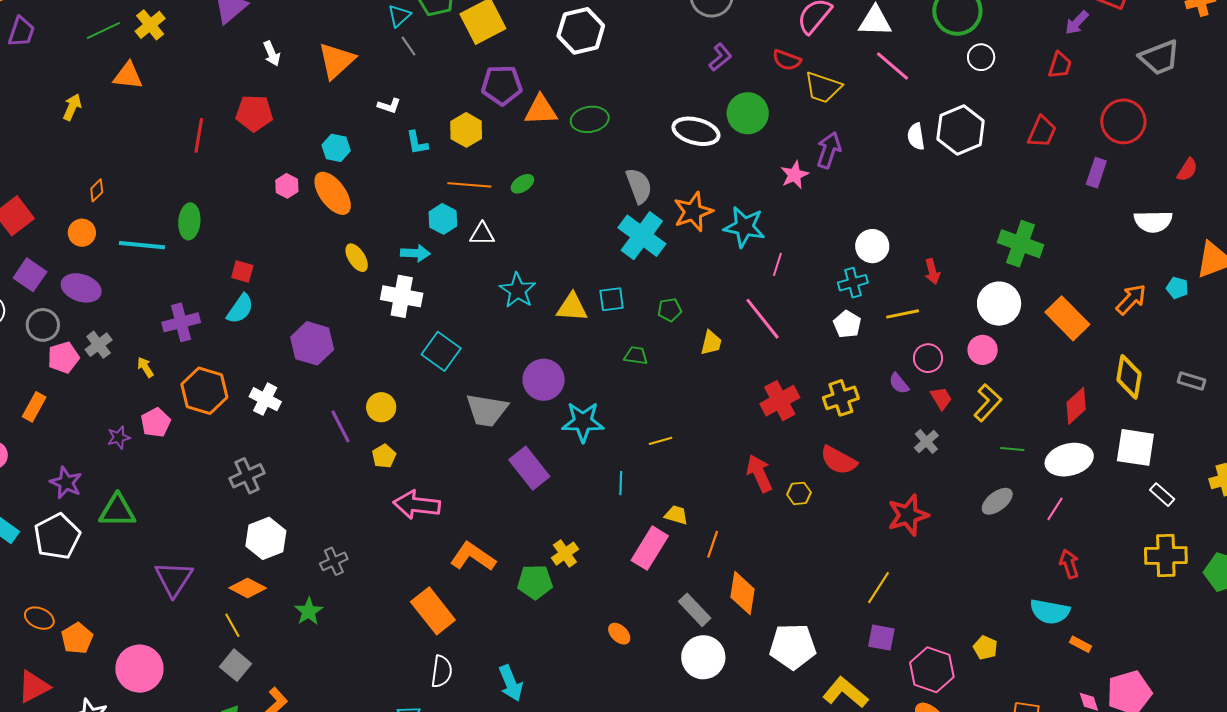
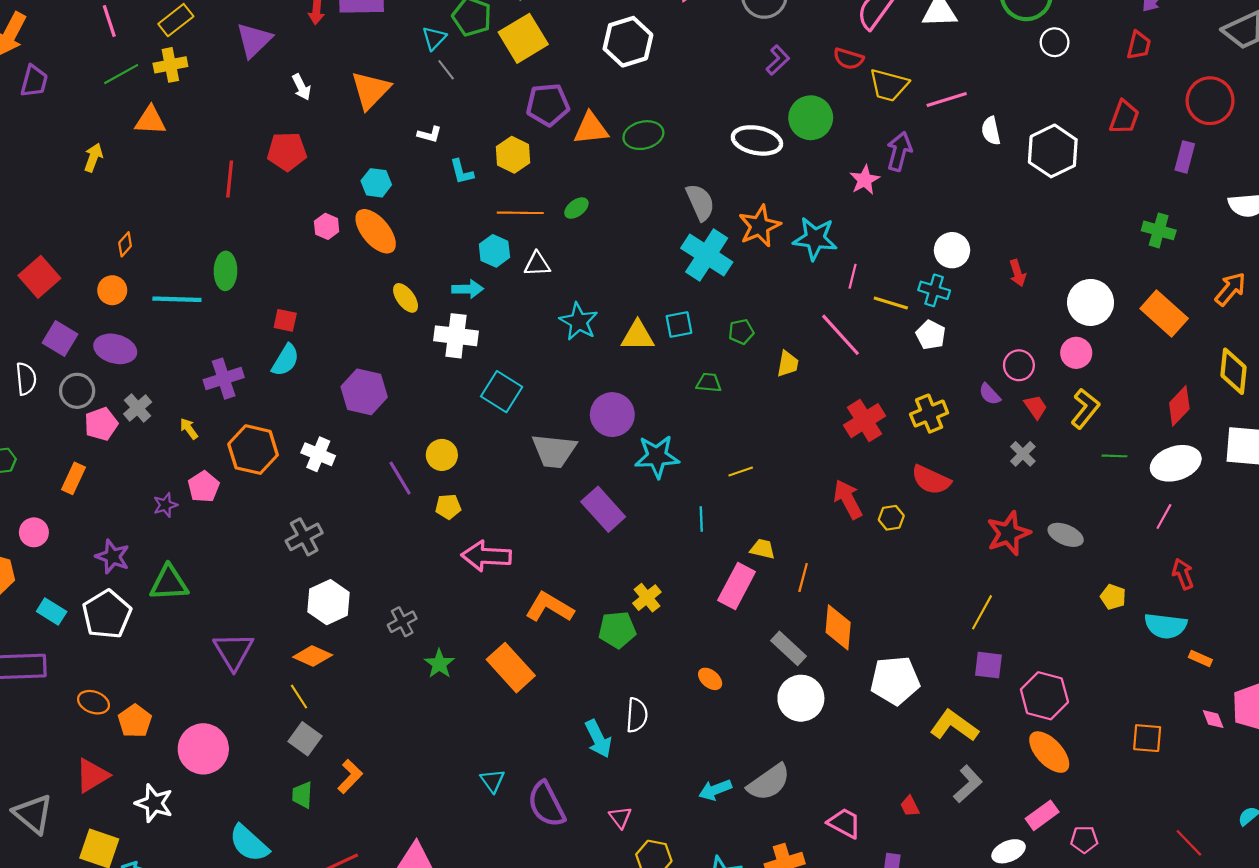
yellow cross: (150, 25) -> (170, 65), turned 32
pink line: (892, 66) -> (947, 99), moved, turned -54
white hexagon: (961, 130) -> (1053, 151), moved
green cross: (1020, 244) -> (1159, 230), moved, size x0.7
cyan cross: (853, 283) -> (934, 290), turned 36
yellow line: (903, 314) -> (891, 303), moved, turned 32
yellow pentagon: (384, 456) -> (448, 507), turned 30
gray ellipse: (997, 501) -> (1066, 535), moved, turned 64
green star: (309, 611) -> (439, 664), moved
yellow pentagon: (985, 648) -> (1113, 597), moved
white semicircle: (442, 671) -> (637, 715), moved

